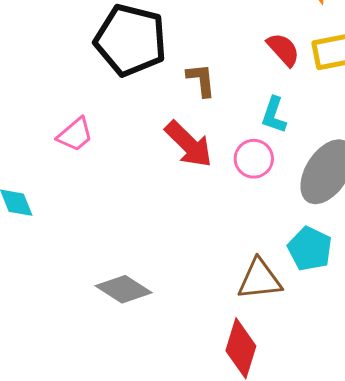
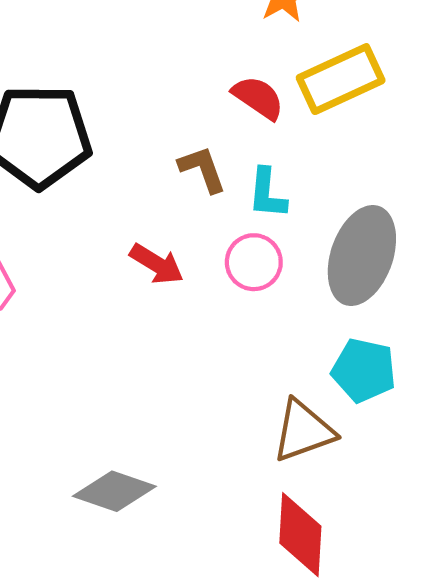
brown L-shape: (201, 80) -> (202, 169), moved
red arrow: (189, 144) -> (157, 264), size x0.7

